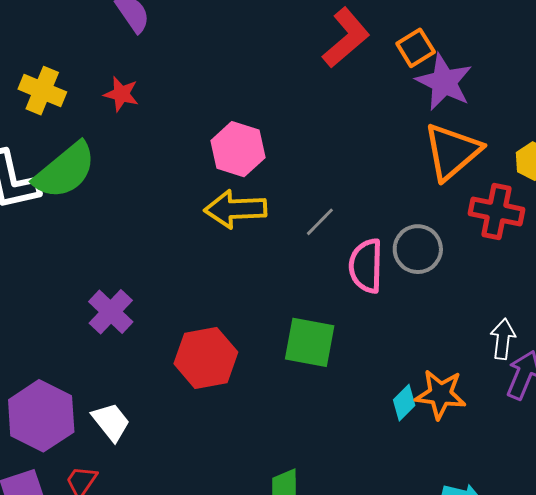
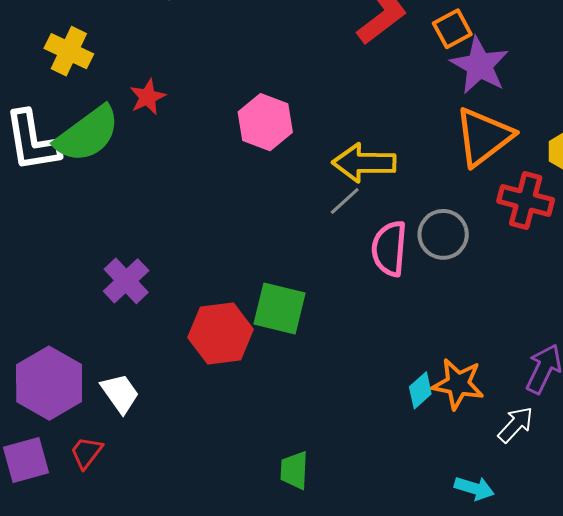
red star: (121, 94) -> (148, 97), moved, turned 30
yellow arrow: (235, 209) -> (364, 163), moved
white arrow: (503, 339) -> (516, 425), moved, turned 33
green square: (310, 342) -> (280, 308), moved

